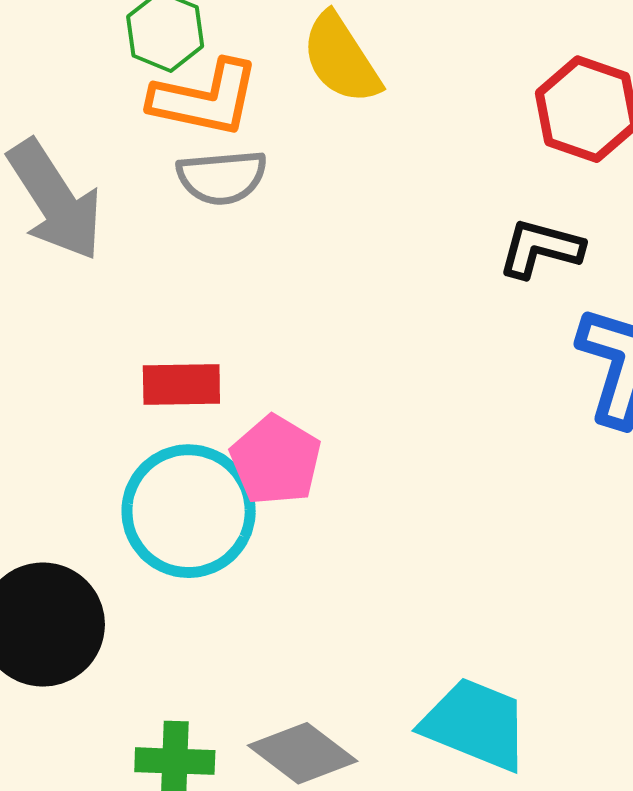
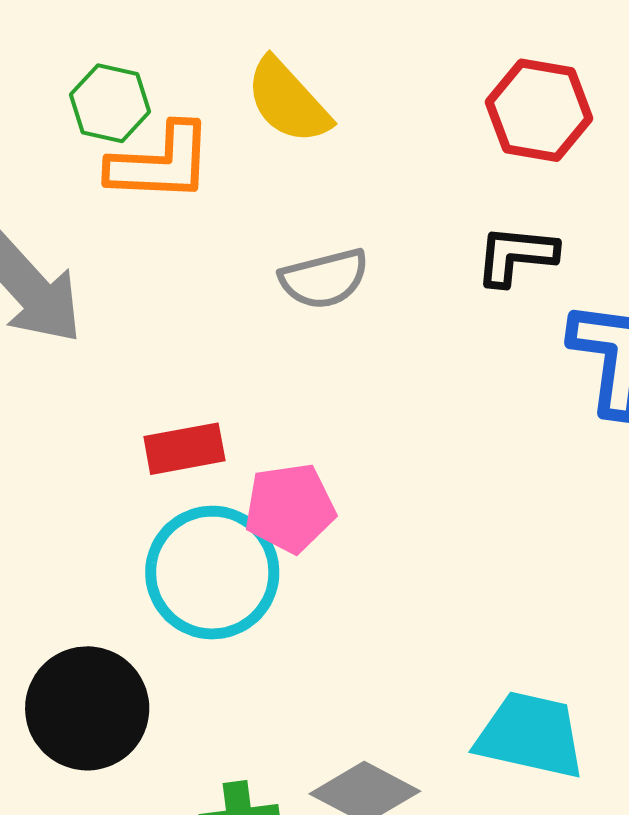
gray semicircle: (222, 177) -> (324, 279), moved
pink pentagon: (276, 460) -> (290, 508), turned -30

